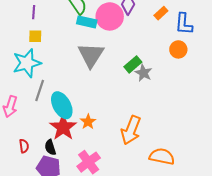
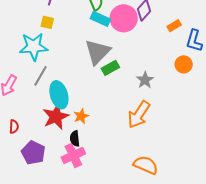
green rectangle: (133, 64) -> (110, 68), moved
orange arrow: (131, 130) -> (139, 115), moved
black semicircle: (50, 147) -> (75, 139), moved

